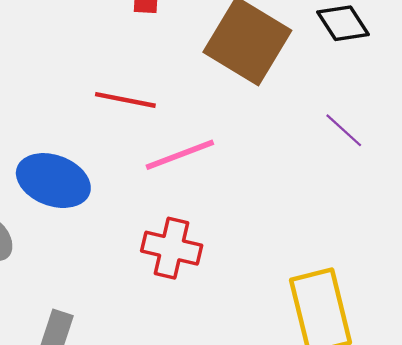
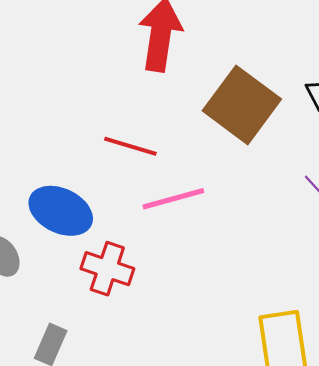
red cross: (172, 248) -> (107, 269), moved

